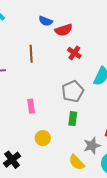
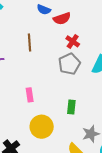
gray pentagon: (73, 91) -> (69, 64), moved
yellow circle: (43, 138) -> (42, 127), size x1.5

